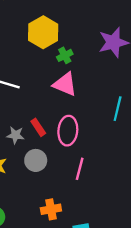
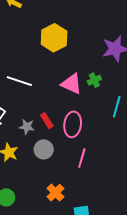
green cross: (65, 55) -> (94, 80), moved
orange cross: (51, 209) -> (55, 193), turned -36

